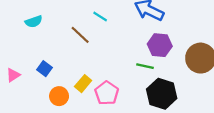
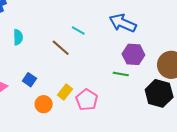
cyan semicircle: (34, 22) -> (18, 37), turned -70
black hexagon: (162, 94) -> (159, 93), moved

